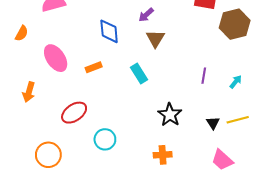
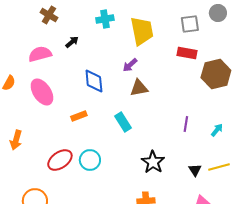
brown triangle: (155, 39) -> (139, 88), turned 48
pink ellipse: (56, 58) -> (42, 92), moved
cyan circle: (105, 139) -> (90, 160), moved

